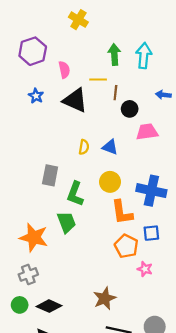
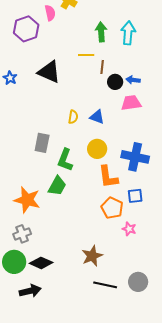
pink semicircle: (64, 70) -> (50, 13), moved
blue arrow: (163, 95) -> (133, 80), moved
blue star: (36, 96) -> (10, 78), moved
black triangle: (75, 100) -> (49, 72), moved
green trapezoid: (66, 222) -> (57, 186), turned 50
green circle: (20, 305) -> (14, 262), size x1.5

